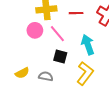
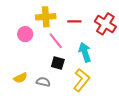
pink circle: (35, 30) -> (25, 34), moved

